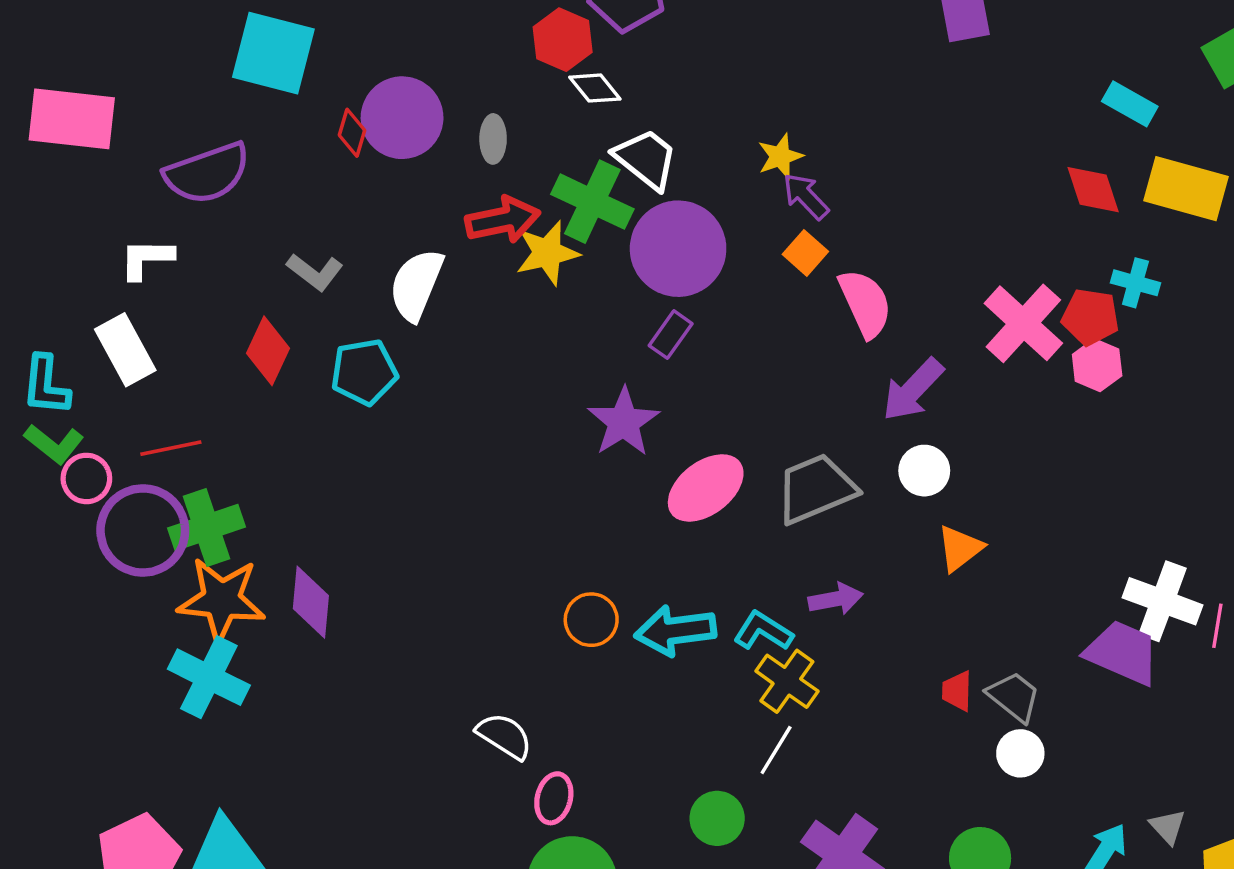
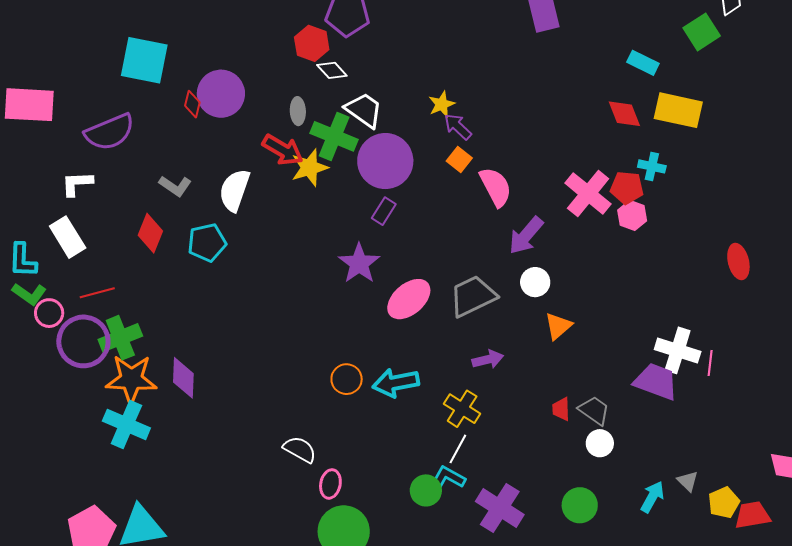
gray ellipse: (493, 139) -> (298, 111), moved
red arrow: (503, 220) -> (283, 150), turned 45
cyan L-shape: (763, 631) -> (448, 477), moved

